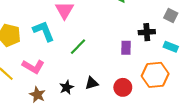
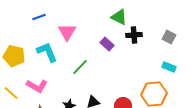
black cross: (147, 32) -> (134, 35), moved
purple rectangle: (126, 48) -> (107, 44), moved, turned -48

